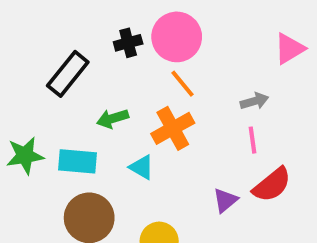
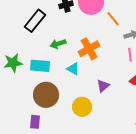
orange line: (182, 84) -> (113, 19), moved
purple triangle: (225, 200) -> (103, 86), moved

